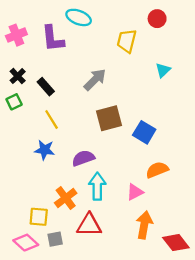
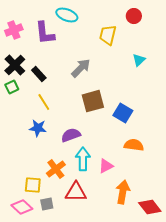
black cross: (18, 76) -> (15, 65), size x1.5
orange semicircle: (157, 170) -> (134, 145), turned 30
pink triangle: (135, 192) -> (106, 166), moved

